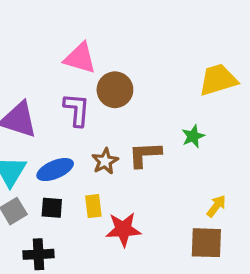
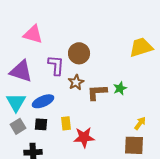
pink triangle: (80, 58) -> (33, 34), moved
green star: (193, 136) -> (120, 88), moved
brown star: (105, 161) -> (76, 82), moved

